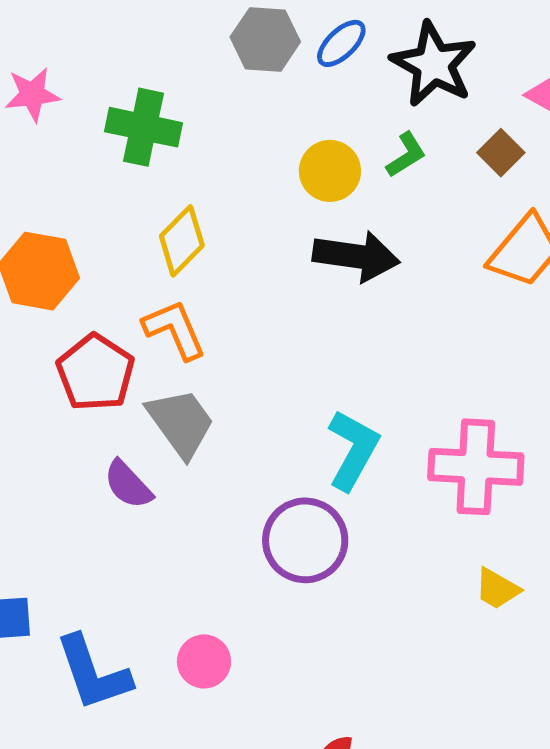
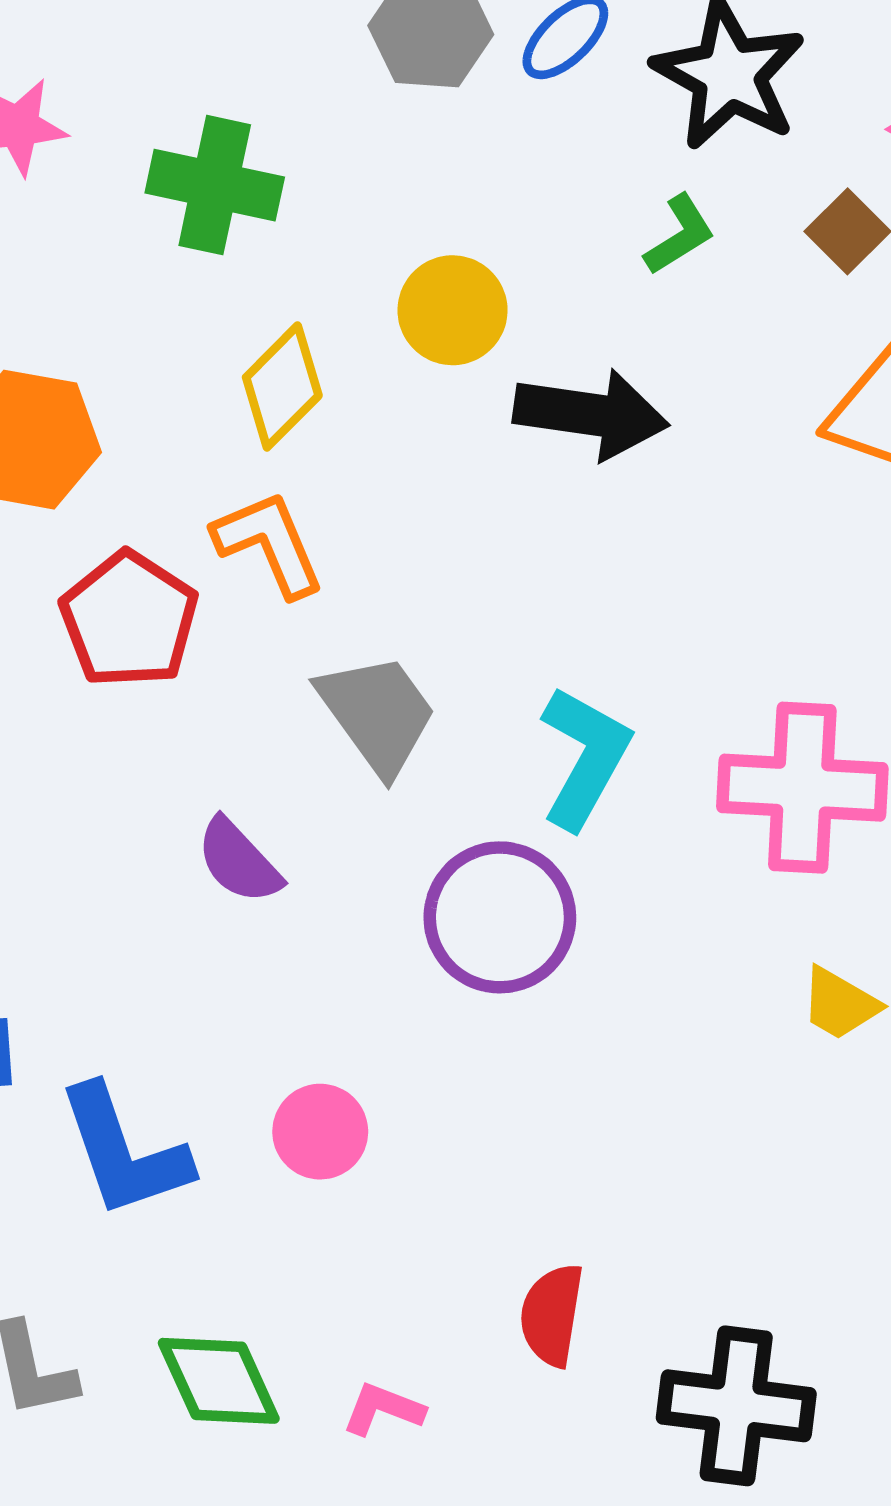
yellow circle: (330, 171) -> (453, 310), moved
gray trapezoid: (181, 423) -> (377, 714), moved
purple semicircle: (128, 485) -> (239, 861), moved

